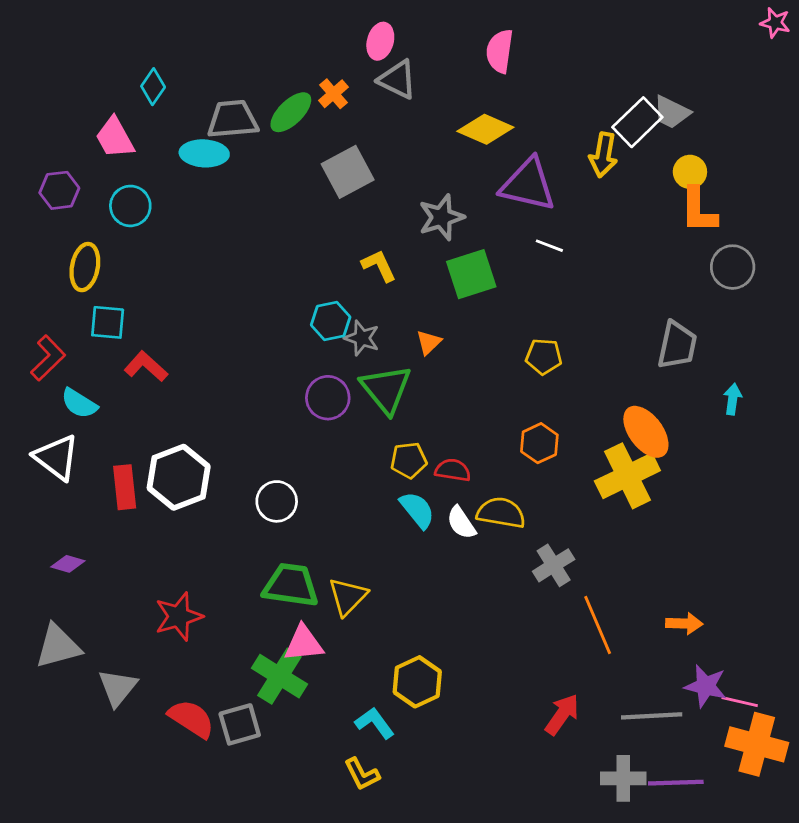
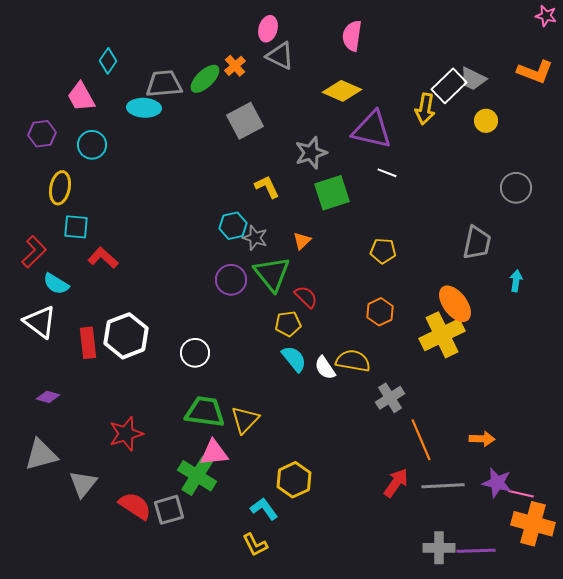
orange L-shape: (698, 210) -> (535, 72), moved, turned -69
red semicircle: (453, 470) -> (306, 297), moved, turned 35
red arrow: (562, 714) -> (396, 483), moved
gray line: (652, 716) -> (443, 486), moved

